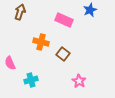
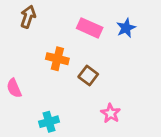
blue star: (90, 10) -> (126, 28), moved
cyan cross: (31, 80) -> (49, 122), moved

